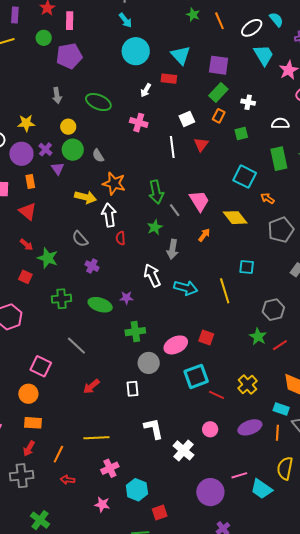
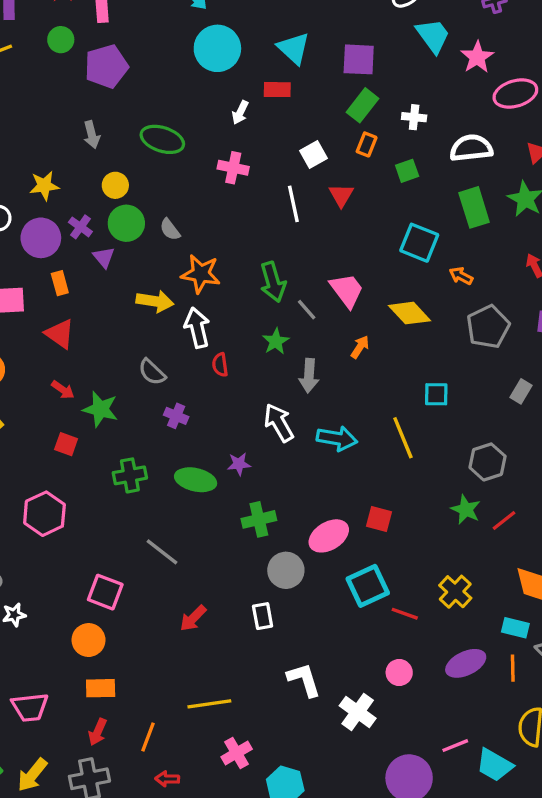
white semicircle: (280, 123) -> (471, 148), size x1.4

